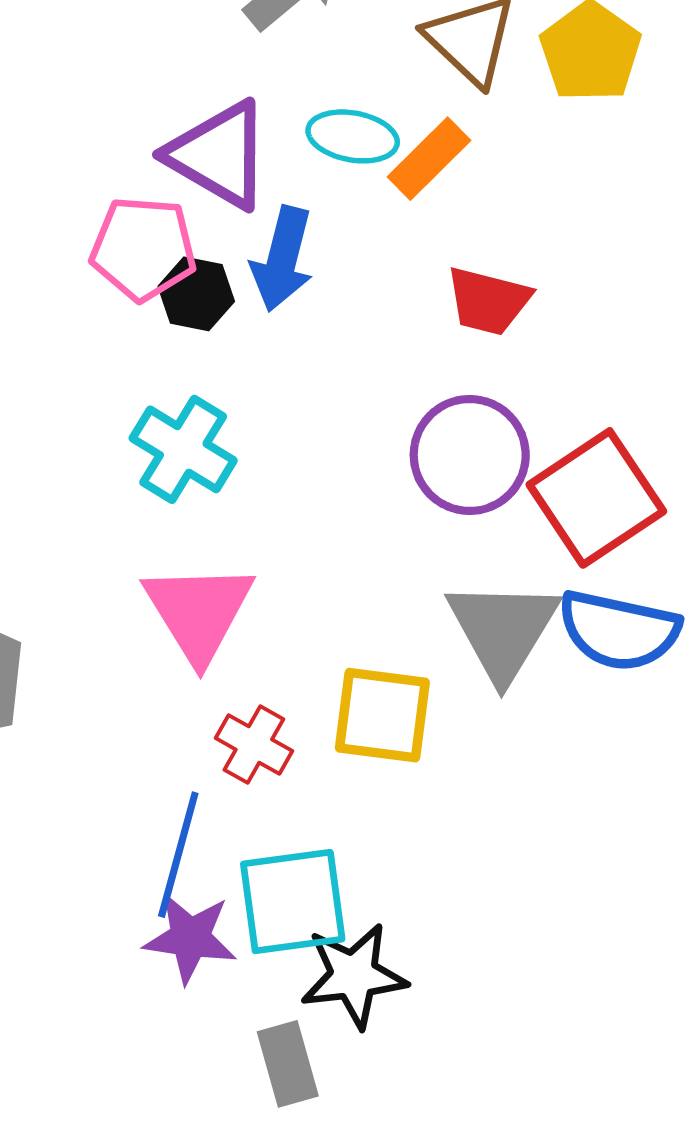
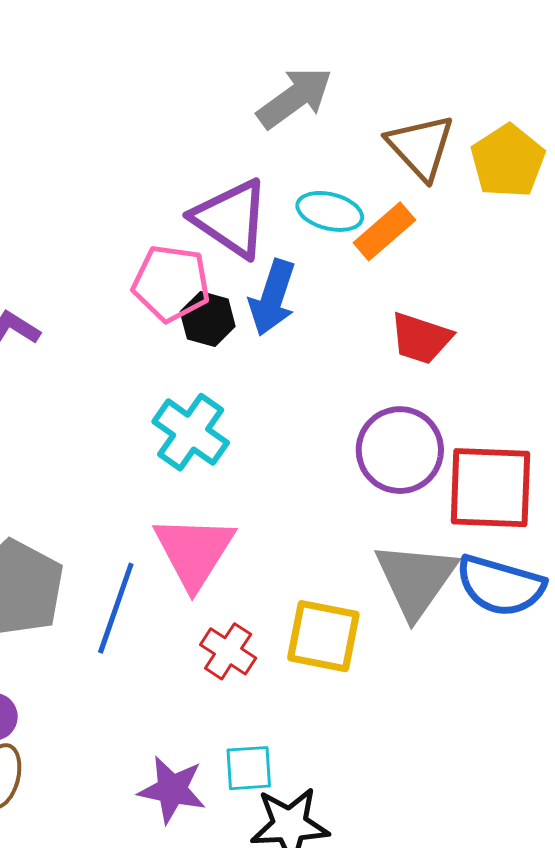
red square: (596, 498) -> (490, 488), turned 32
blue line: (178, 855) -> (116, 608), moved
cyan square: (293, 902) -> (249, 768), size x0.6

